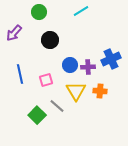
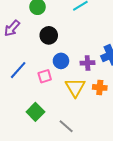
blue circle: (70, 65) -> (61, 61), moved
blue line: (20, 74) -> (18, 70), turned 54
gray line: (57, 106) -> (66, 126), moved

